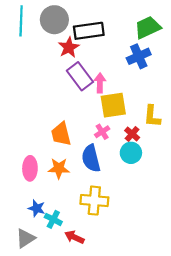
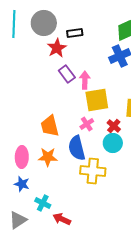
black rectangle: (89, 31) -> (75, 33), size x0.6
purple rectangle: (80, 76) -> (67, 74), size x0.7
yellow cross: (94, 201) -> (93, 171), moved
blue star: (37, 208) -> (22, 184), moved

